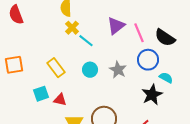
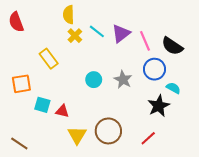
cyan line: (86, 41) -> (97, 31), moved
orange square: (14, 65) -> (21, 84), moved
yellow rectangle: (56, 68) -> (49, 59), moved
cyan square: (41, 94) -> (42, 105), turned 35

